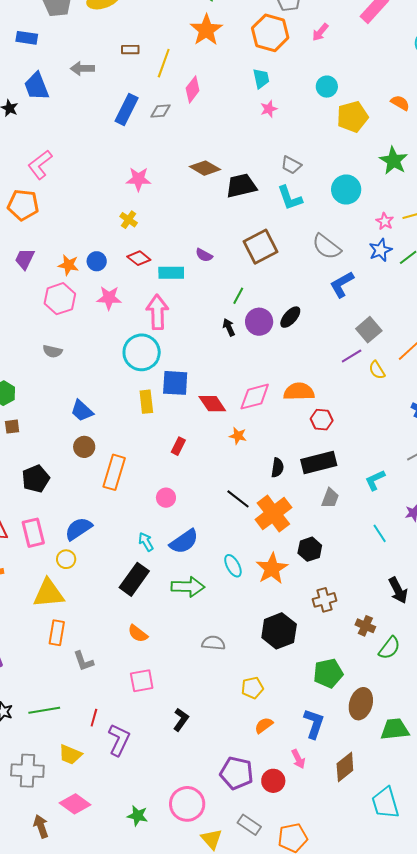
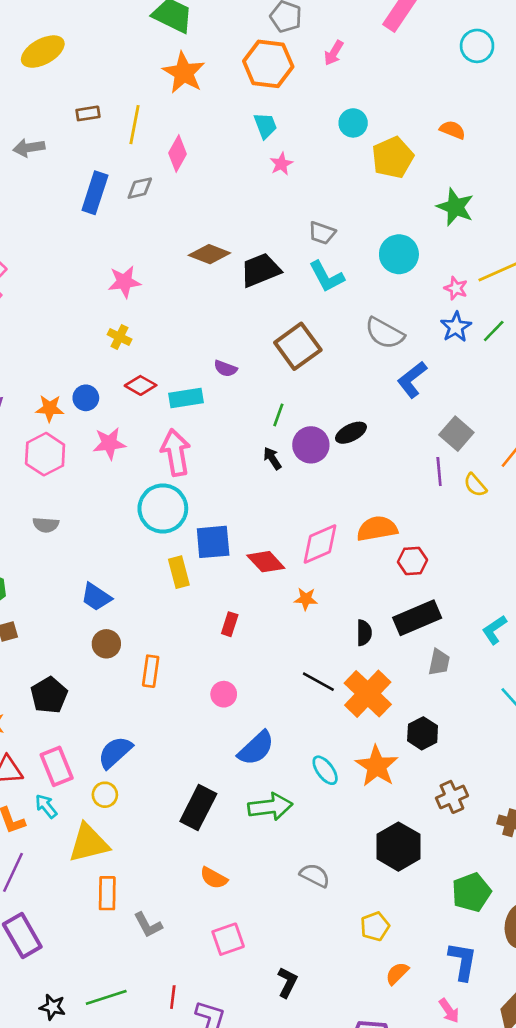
black ellipse: (290, 317) -> (351, 433), turned 30
purple line: (352, 356) -> (439, 471), turned -55
orange rectangle: (114, 472) -> (151, 671), size x0.7
cyan arrow: (146, 542) -> (46, 806), moved
gray semicircle: (213, 643) -> (315, 875), turned 30

